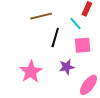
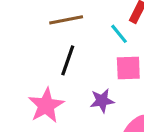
black line: (55, 37) -> (68, 60), moved

